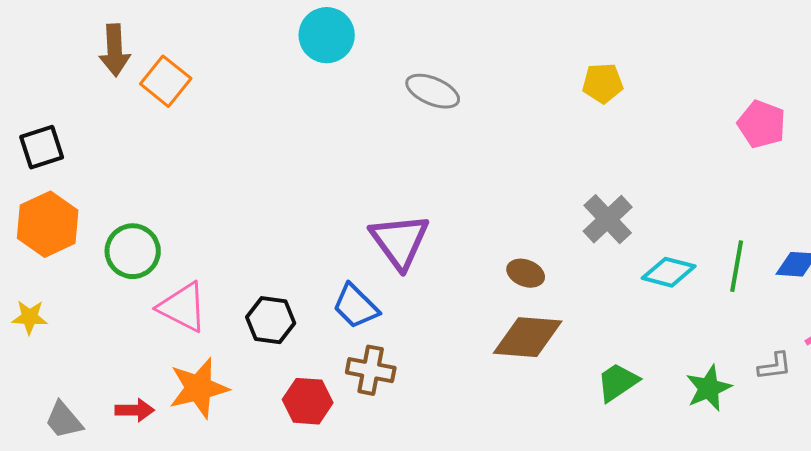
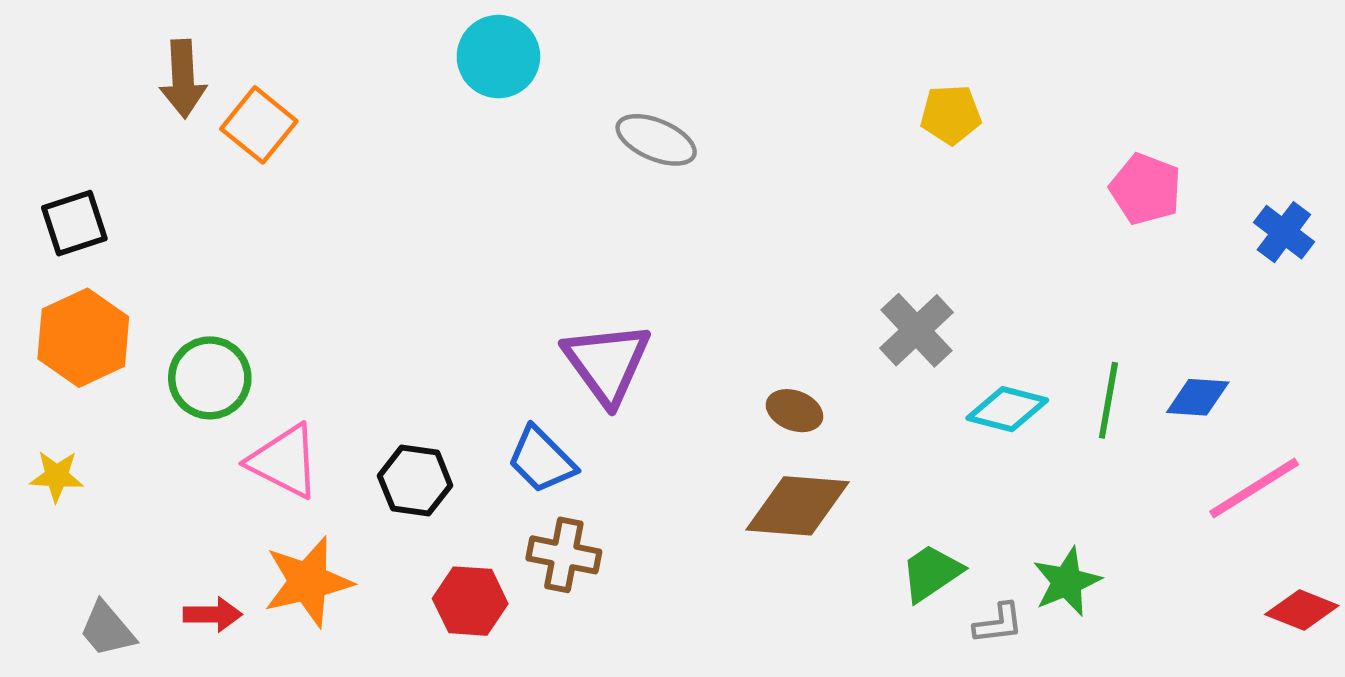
yellow pentagon: (603, 83) -> (951, 115), moved
gray L-shape: (775, 366) -> (998, 623), moved

